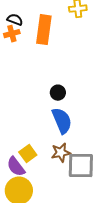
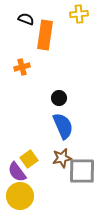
black semicircle: (15, 20) -> (26, 19), moved
orange cross: (12, 34) -> (22, 67), moved

